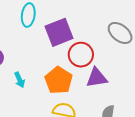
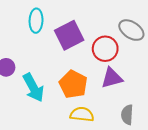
red circle: (81, 55) -> (105, 49), moved
cyan arrow: (20, 80) -> (33, 88), size x1.8

